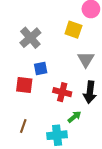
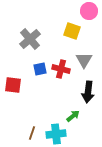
red square: (24, 85) -> (13, 85), moved
red cross: (62, 92) -> (61, 69), moved
brown line: (23, 126) -> (32, 133), moved

